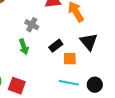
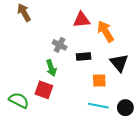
black rectangle: (56, 46) -> (84, 56), moved, turned 32
red square: (17, 86) -> (44, 90), moved

